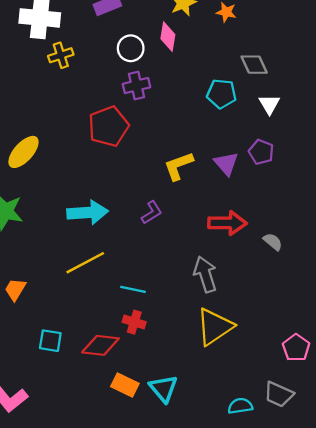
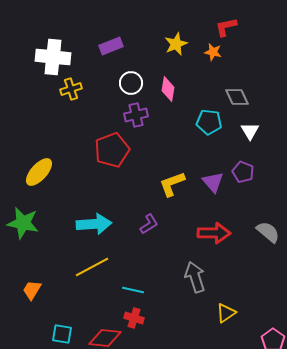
pink diamond: (168, 37) -> (168, 89), moved
gray semicircle: (273, 242) -> (268, 232), moved, size x1.4
yellow triangle: (215, 327) -> (226, 313), moved, size x0.6

